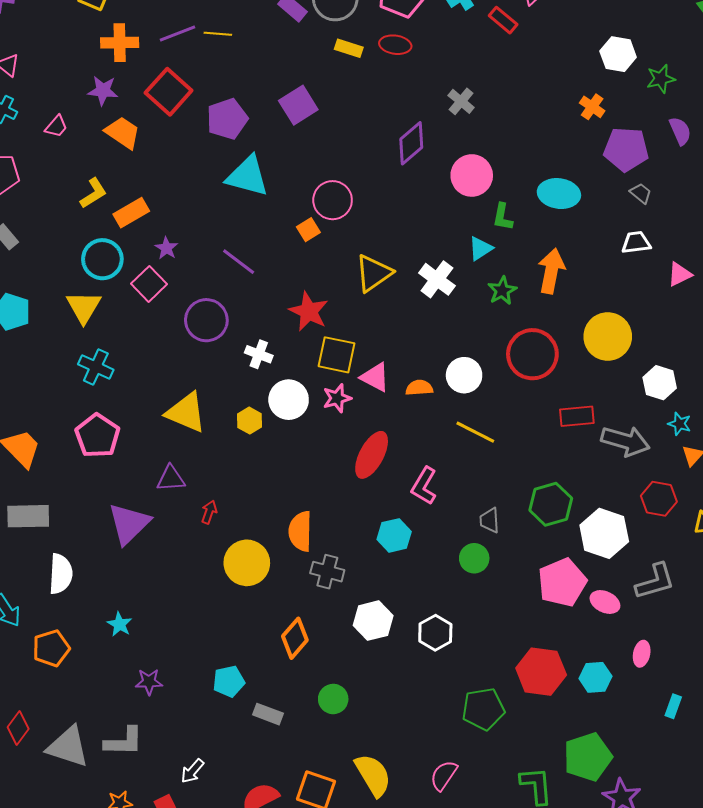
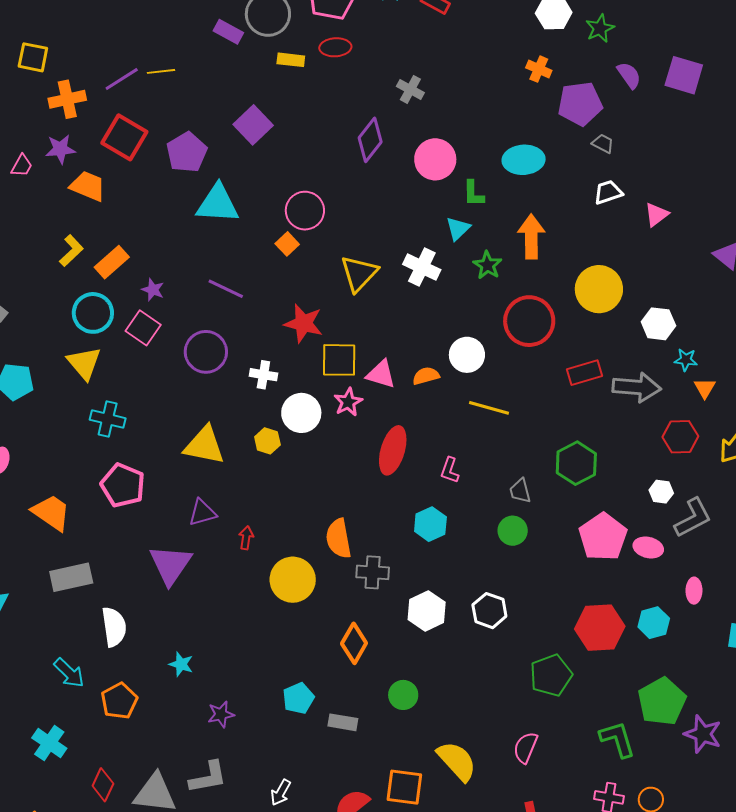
pink trapezoid: (56, 126) -> (22, 166), moved
pink L-shape: (424, 486) -> (450, 470), size x0.7
white hexagon: (604, 533) -> (661, 492), moved, size x0.5

